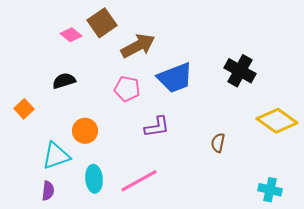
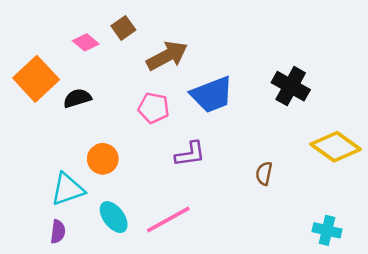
brown square: (102, 23) -> (123, 28), size x0.7
orange square: (24, 109) -> (36, 79), moved, size x1.8
cyan ellipse: (94, 179) -> (114, 217), turned -32

